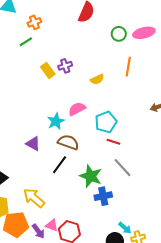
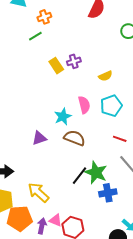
pink semicircle: (77, 109) -> (84, 105), turned 102
cyan pentagon: (106, 122) -> (111, 106), moved
purple triangle: (33, 144) -> (39, 138), turned -49
black line: (60, 165) -> (79, 176), moved
purple arrow: (38, 231) -> (42, 226), turned -133

